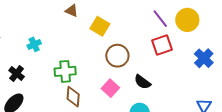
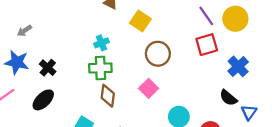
cyan cross: (34, 44) -> (101, 43), moved
blue cross: (204, 58) -> (238, 66), moved
black semicircle: (142, 82) -> (228, 98), moved

